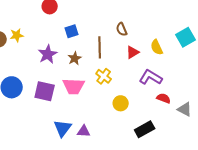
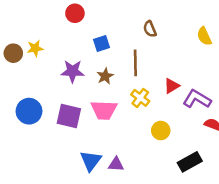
brown semicircle: (122, 29) -> (150, 29), moved
yellow semicircle: (157, 47) -> (204, 36), moved
red triangle: (133, 52) -> (172, 86), moved
purple star: (48, 54) -> (73, 71), turned 30

